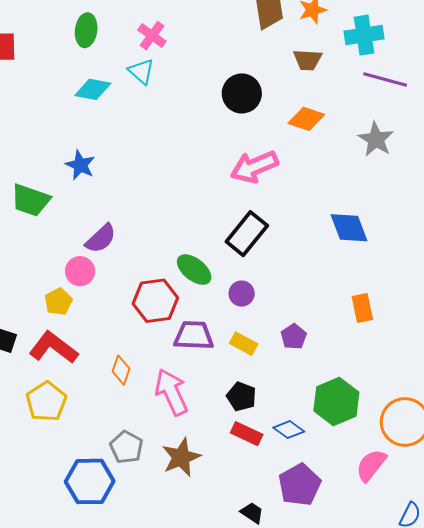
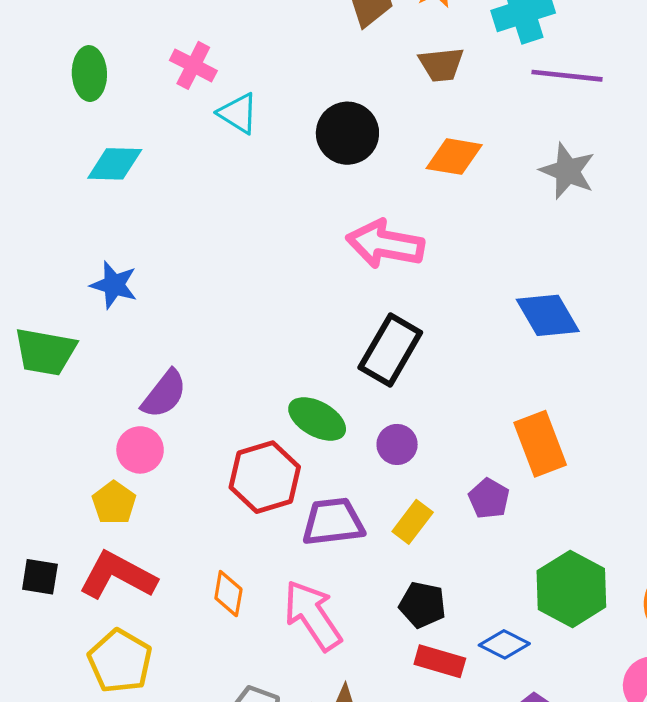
cyan triangle: (141, 71) -> (238, 113), moved
pink arrow: (254, 167) -> (385, 244), turned 42
orange rectangle: (362, 308) -> (540, 444), moved, size x1.4
yellow rectangle: (244, 344) -> (413, 522), turned -72

